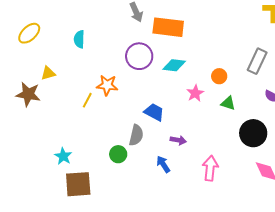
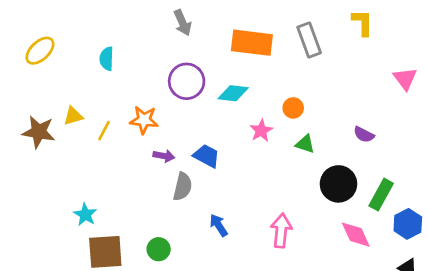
orange rectangle: (168, 27) -> (252, 43), moved
gray rectangle: (257, 61) -> (309, 40), moved, turned -45
yellow triangle: (48, 73) -> (73, 116), moved
yellow line: (87, 100) -> (104, 131), moved
purple arrow: (178, 140) -> (164, 156), moved
green circle: (118, 154) -> (159, 249), moved

